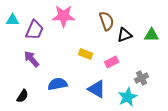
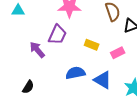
purple trapezoid: (35, 30) -> (57, 35), moved
blue semicircle: (58, 84) -> (75, 73), moved

